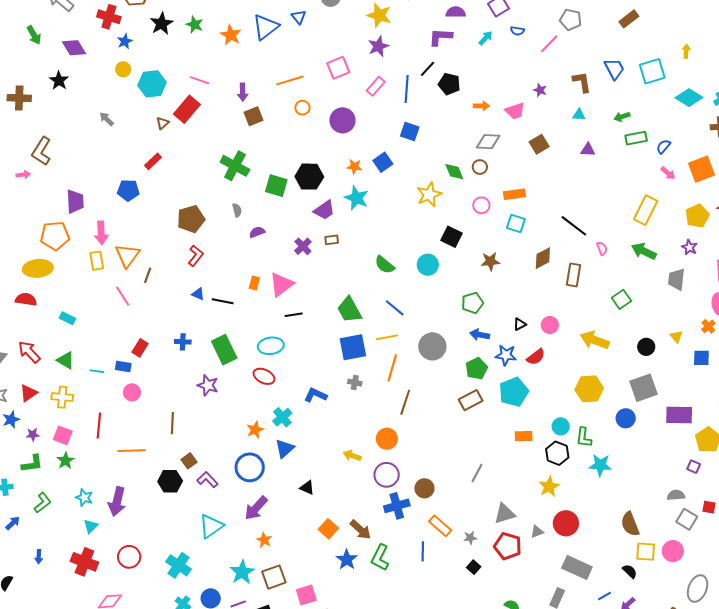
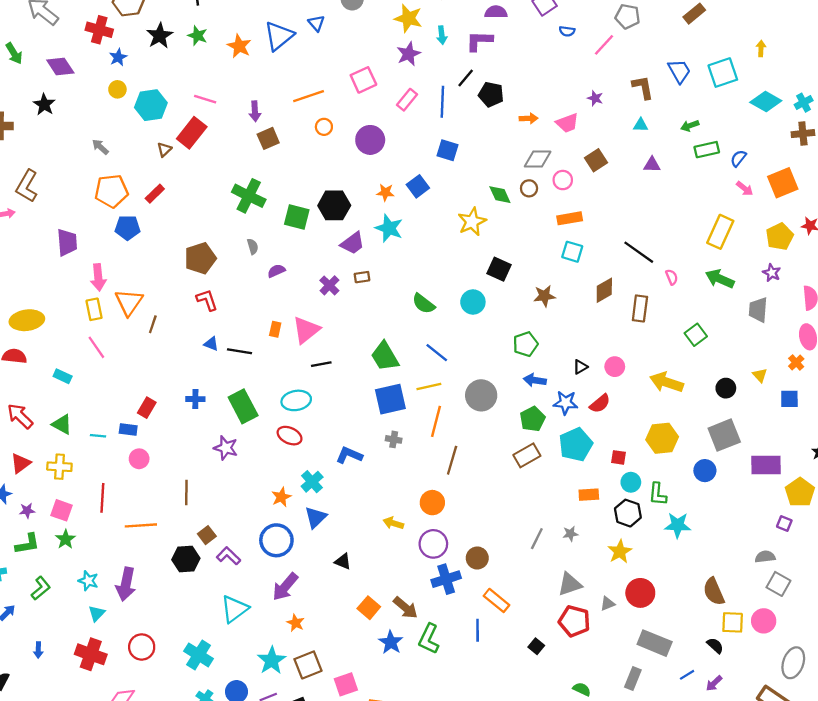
cyan arrow: (486, 38) -> (442, 35), moved, turned 133
pink circle: (481, 205) -> (563, 180), moved
orange pentagon: (55, 236) -> (111, 191), moved
red L-shape: (196, 256) -> (207, 300), turned -55
pink line: (123, 296) -> (96, 347), moved
red square: (709, 507) -> (619, 457), moved
gray star: (470, 538) -> (570, 534), moved

